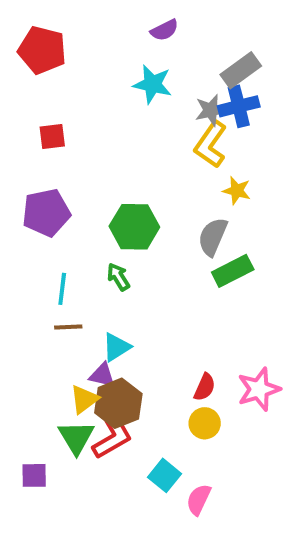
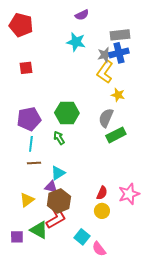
gray rectangle: (241, 70) -> (120, 35), turned 30
purple pentagon: (46, 213) -> (29, 119), moved
yellow triangle: (84, 399) -> (27, 200), moved
green triangle: (76, 437) -> (39, 230), moved, turned -30
pink semicircle: (199, 500) -> (99, 249), turned -63

